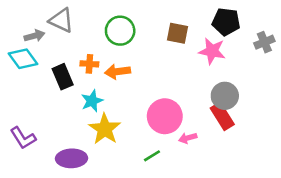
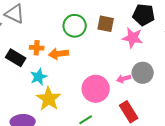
green circle: (120, 31) -> (75, 26), moved
black rectangle: (63, 77) -> (16, 58), turned -36
red rectangle: (222, 116) -> (129, 112), moved
pink arrow: (188, 138) -> (124, 79), moved

